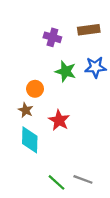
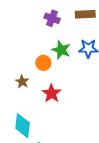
orange circle: (35, 89) -> (43, 63), moved
cyan diamond: (30, 140) -> (23, 126), moved

